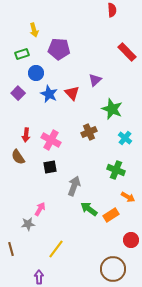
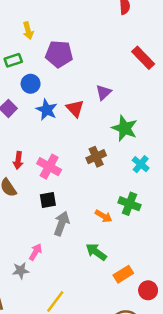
gray arrow: (74, 186) -> (61, 224), moved
orange arrow: (128, 197) -> (104, 216), moved
orange rectangle: (111, 215) -> (123, 274), moved

